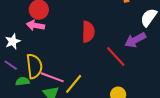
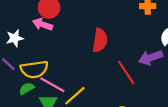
yellow semicircle: (34, 66) -> (34, 69), turned 80
green semicircle: (23, 81) -> (27, 89), moved, turned -32

